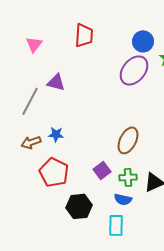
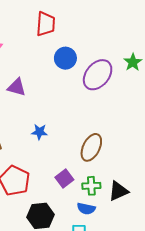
red trapezoid: (84, 35) -> (46, 24), moved
blue circle: (143, 41) -> (65, 58), moved
blue star: (56, 134) -> (39, 132), moved

